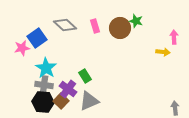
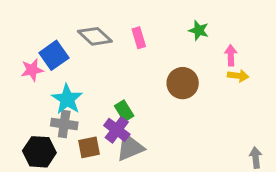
brown circle: (120, 28) -> (183, 83), moved
pink arrow: (174, 37) -> (231, 55), moved
purple cross: (68, 89) -> (117, 130), moved
brown square: (61, 101) -> (89, 147), turned 35
black hexagon: (43, 102) -> (39, 152), moved

